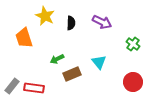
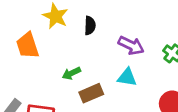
purple arrow: (102, 22) -> (131, 45), moved
cyan triangle: (99, 62) -> (127, 77), turned -42

